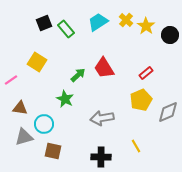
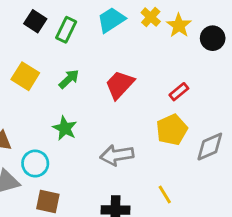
black square: (44, 23) -> (35, 21), turned -35
green rectangle: (66, 29) -> (66, 30), turned 66
red trapezoid: (104, 68) -> (120, 85), turned 75
green arrow: (78, 75) -> (69, 79), moved

